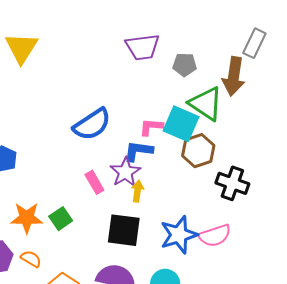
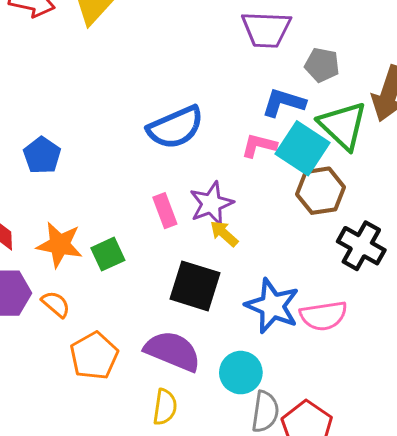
blue L-shape: (138, 151) -> (284, 103), moved
yellow arrow: (137, 191) -> (224, 234), turned -65
blue star: (179, 235) -> (272, 306), turned 30

